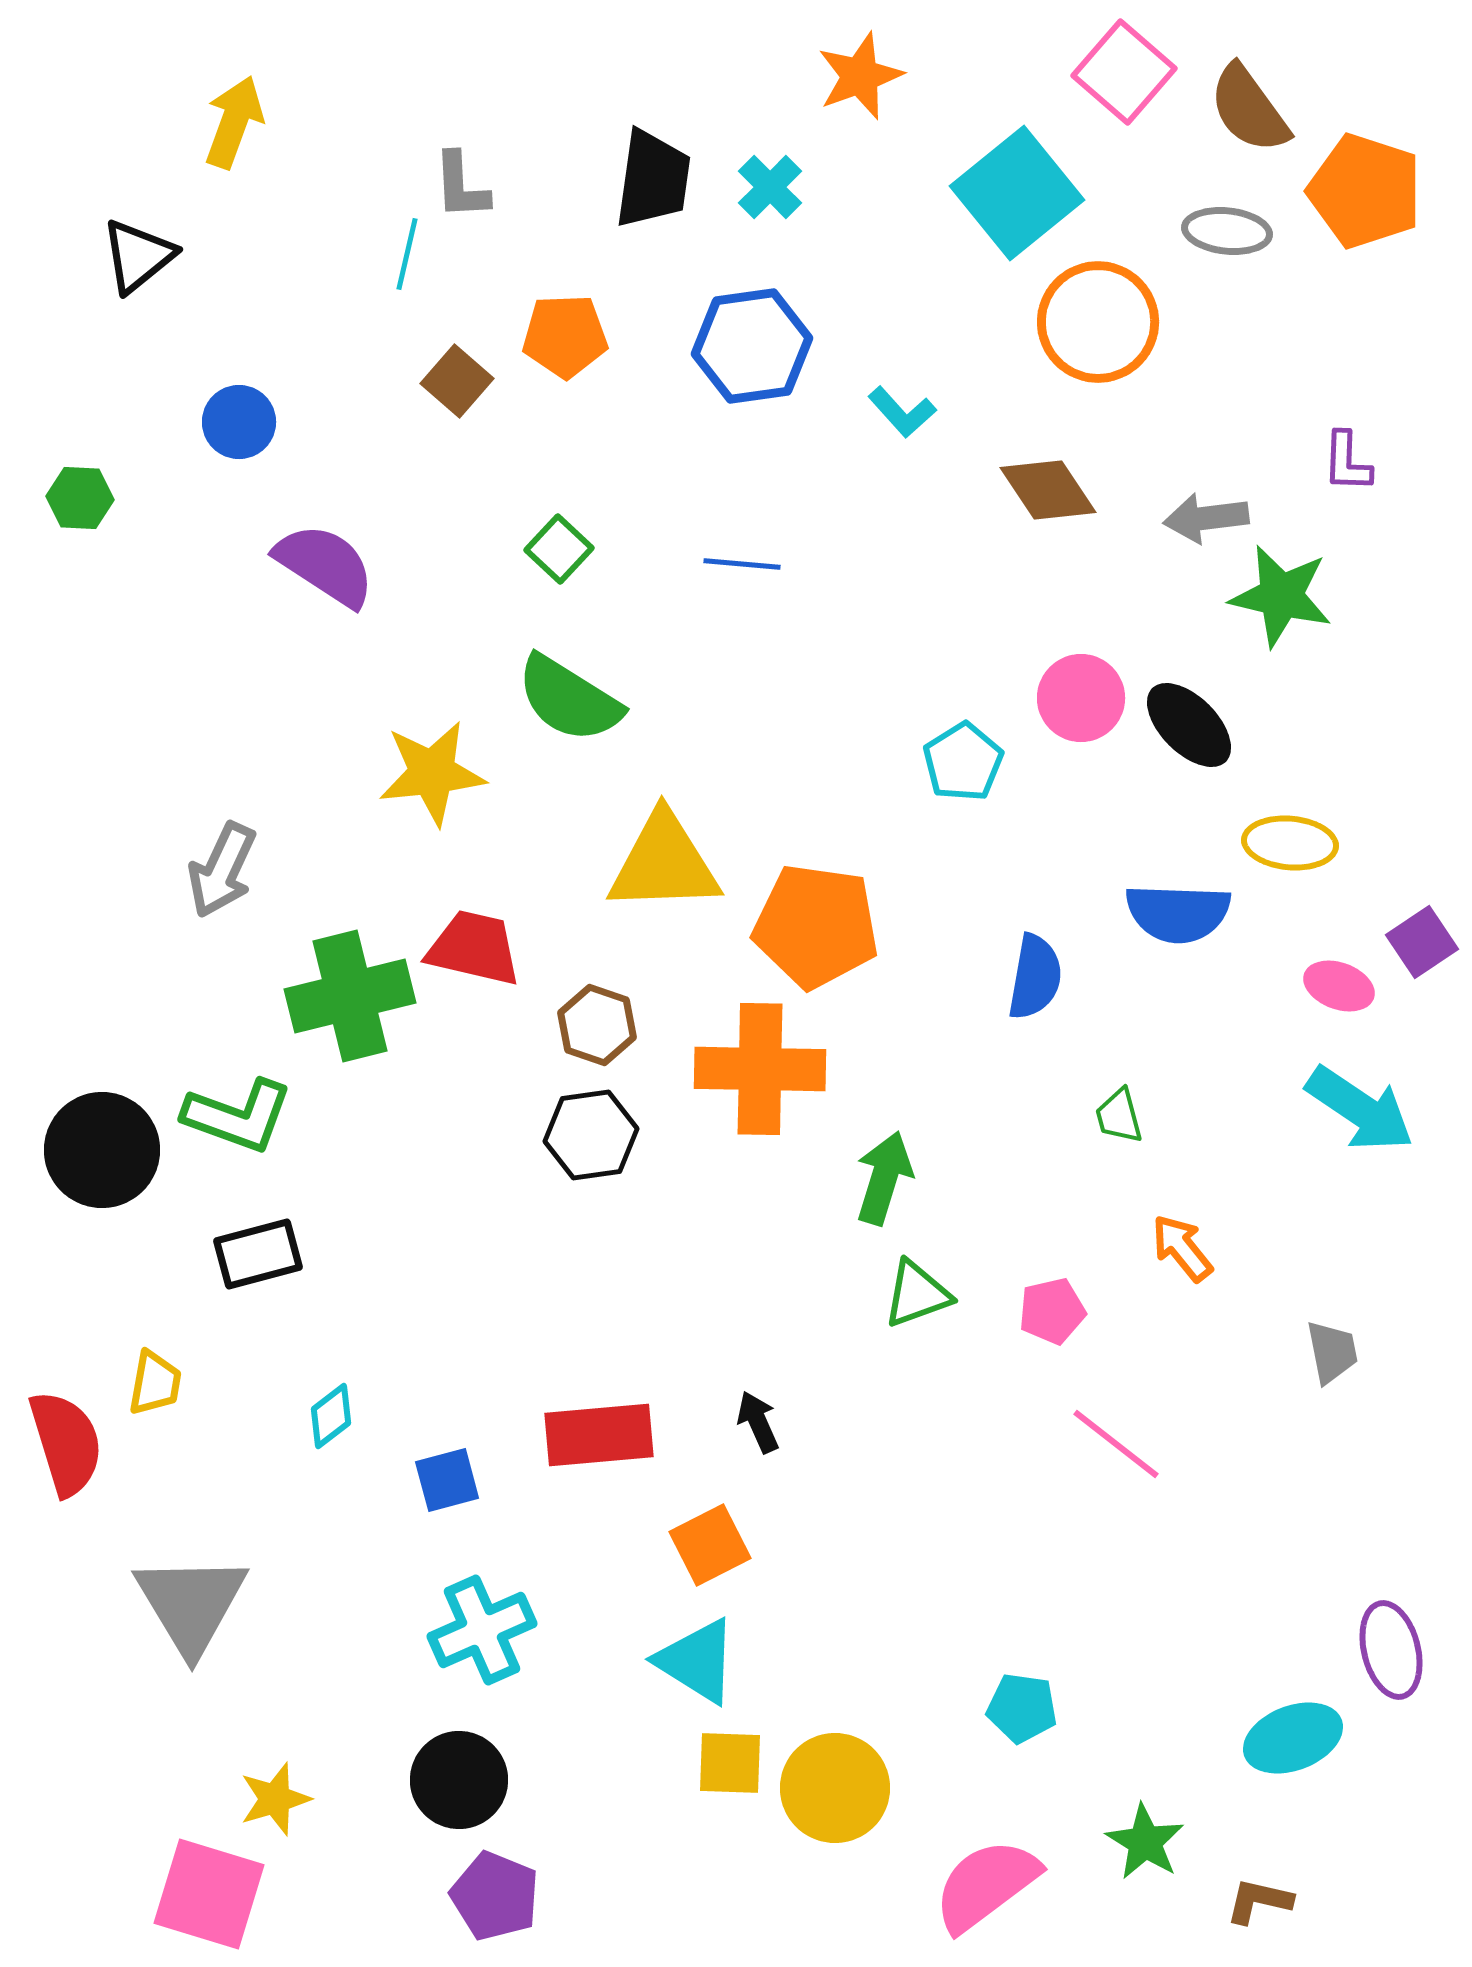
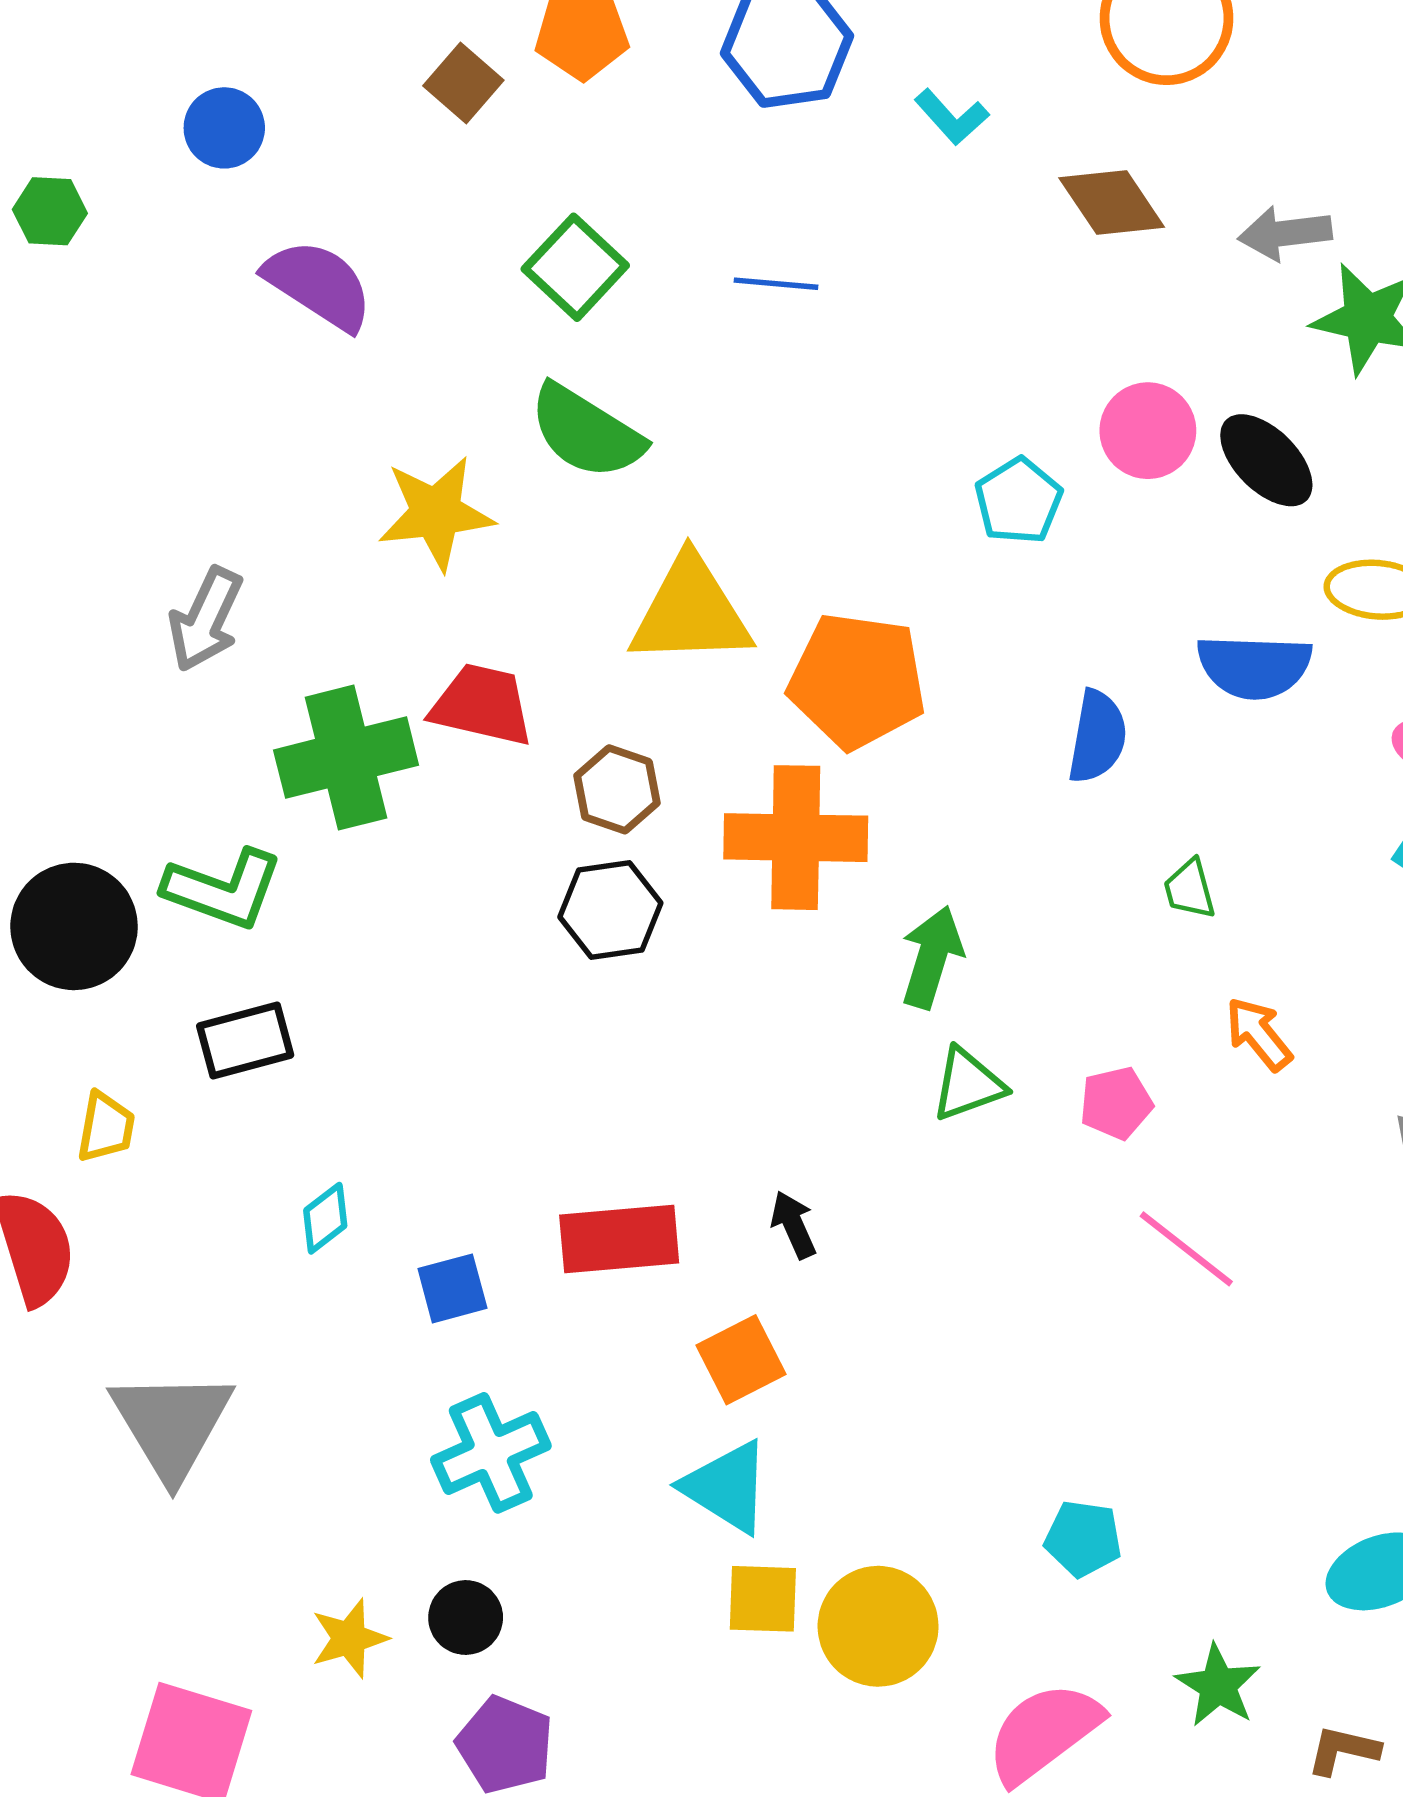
green square: (559, 549) -> (575, 267), size x1.4
yellow trapezoid: (155, 1383) -> (106, 1127), moved
black circle: (459, 1780) -> (466, 1617), size x0.7
yellow star: (275, 1799) -> (349, 1638), moved

